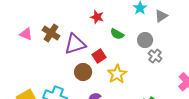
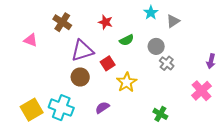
brown cross: (51, 33) -> (62, 22), moved
green semicircle: (117, 34) -> (127, 40), turned -56
brown circle: (83, 72) -> (80, 77), moved

